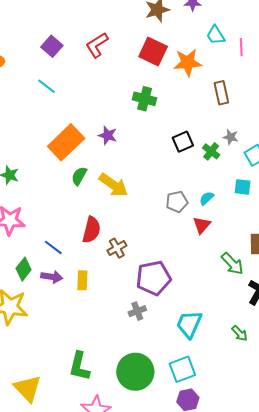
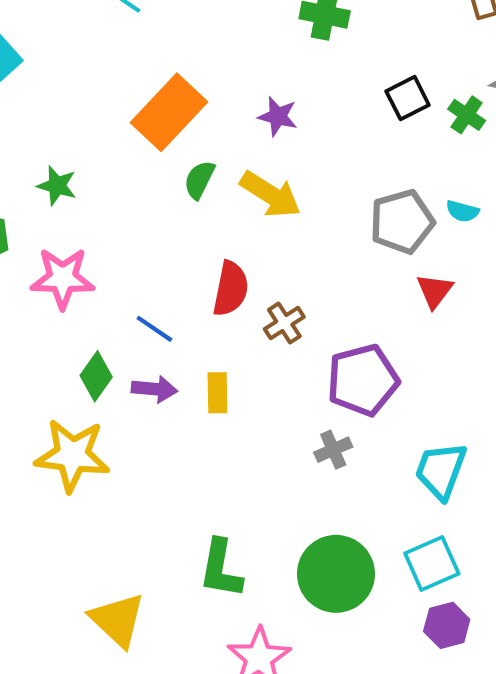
purple star: (108, 135) -> (278, 116), moved
cyan semicircle: (207, 198) -> (462, 211), turned -119
gray pentagon: (177, 202) -> (402, 222), size x1.4
red triangle: (202, 225) -> (435, 291), moved

